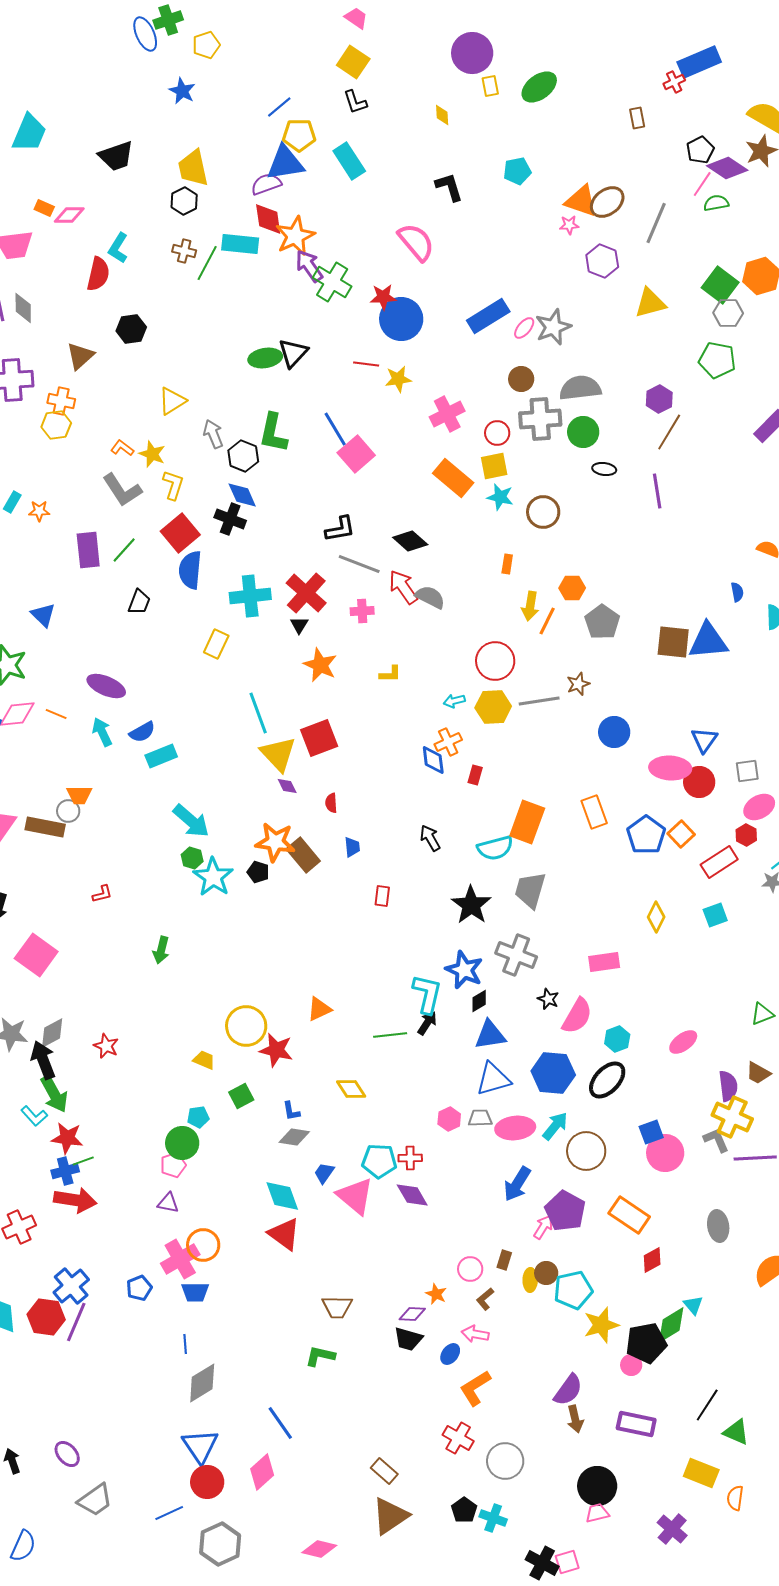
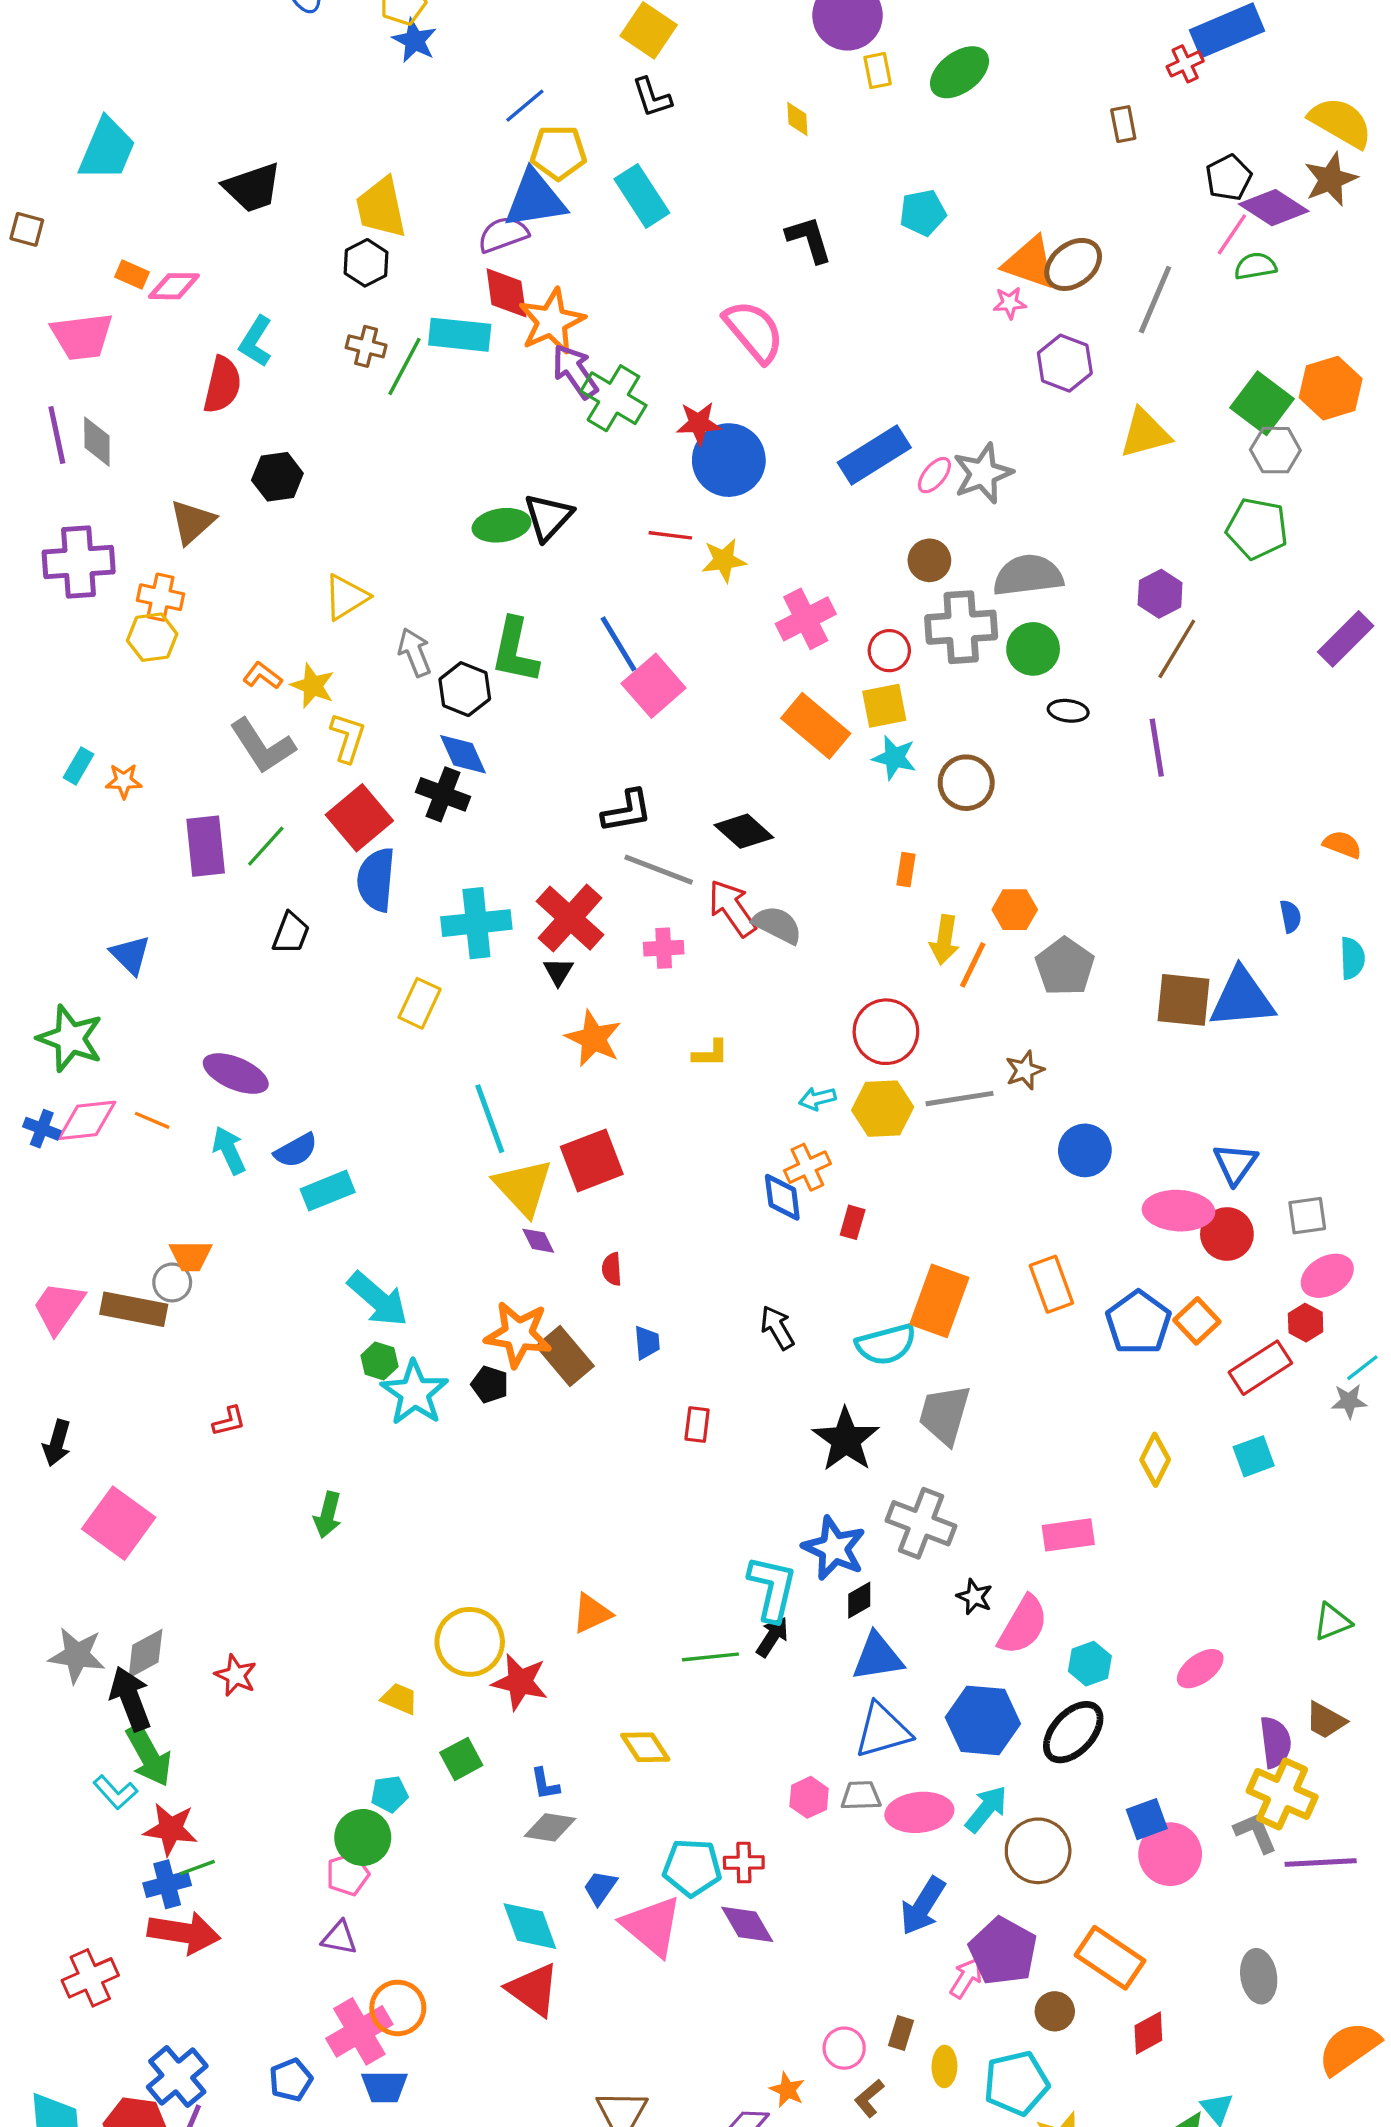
blue star: (182, 91) -> (415, 40), moved
brown circle: (546, 1273) -> (1055, 2011), moved

